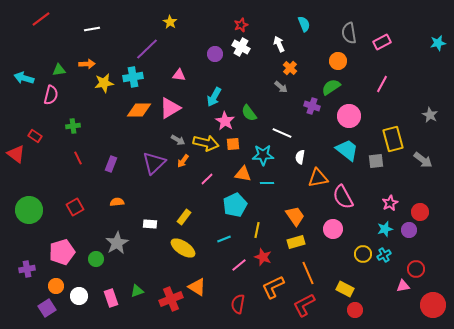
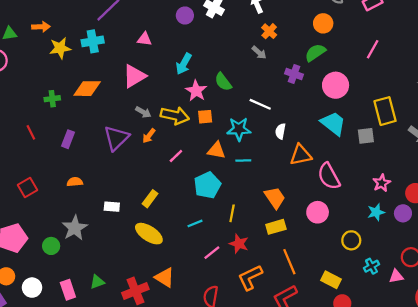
orange diamond: (139, 110) -> (87, 89), moved
green cross: (73, 126) -> (52, 99), moved
cyan cross: (384, 255) -> (372, 266), moved

